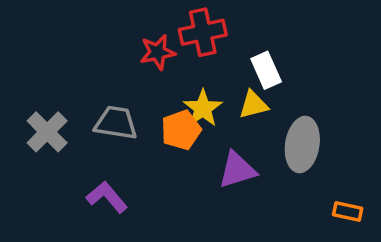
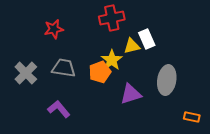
red star: (157, 52) -> (54, 29), moved
yellow triangle: (253, 105) -> (132, 46), moved

